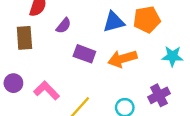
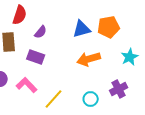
purple rectangle: (84, 54) -> (36, 57), moved
cyan star: (172, 56) -> (130, 57), turned -30

